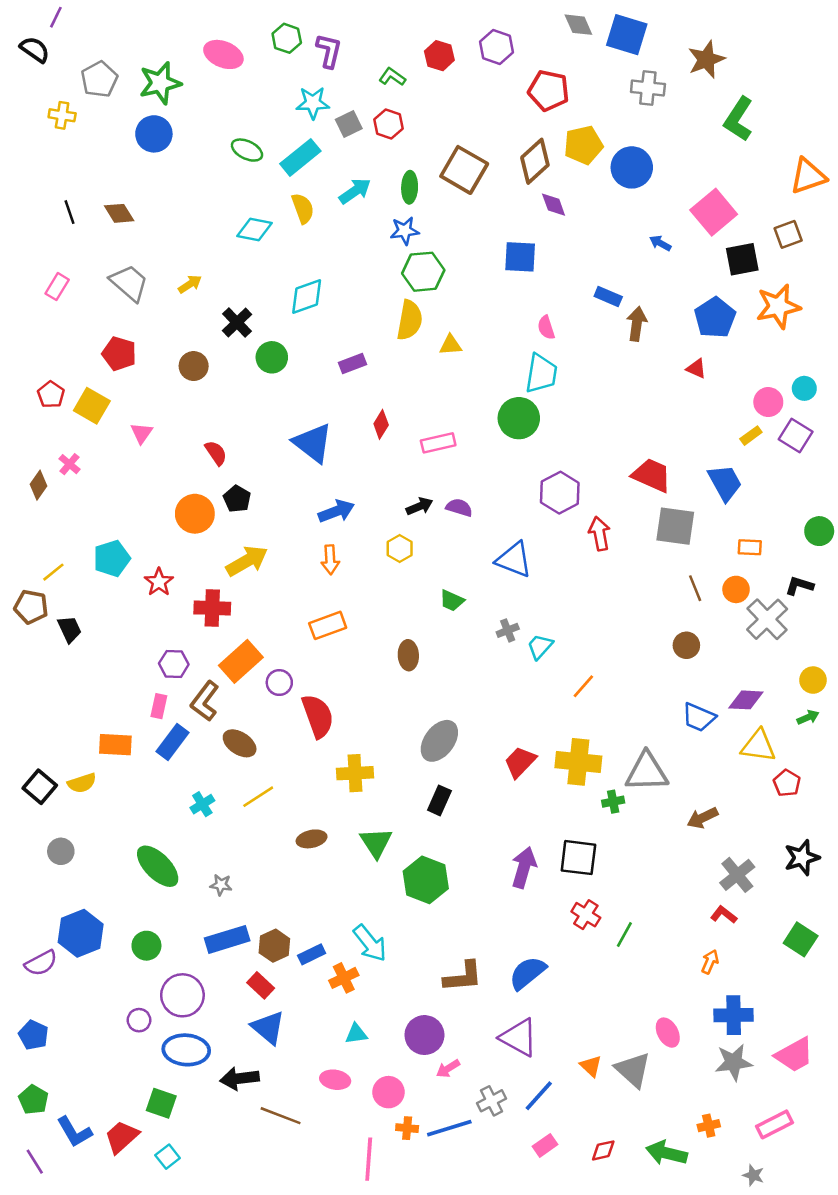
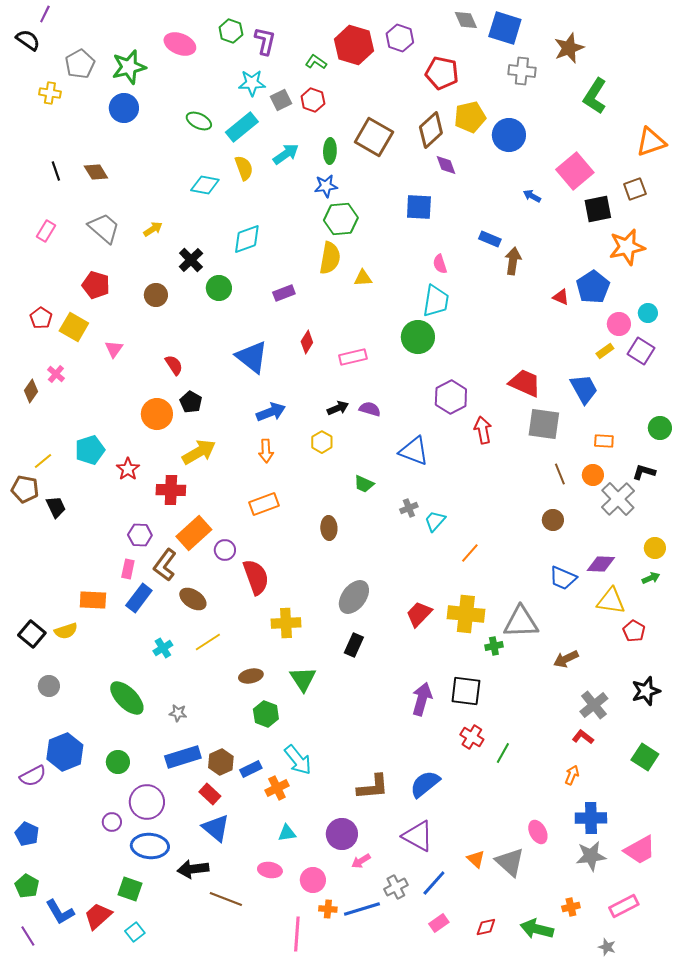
red hexagon: (439, 56) -> (354, 45), size x1.6
blue pentagon: (715, 318) -> (593, 287), moved
green hexagon: (426, 880) -> (266, 714), moved, size x0.7

